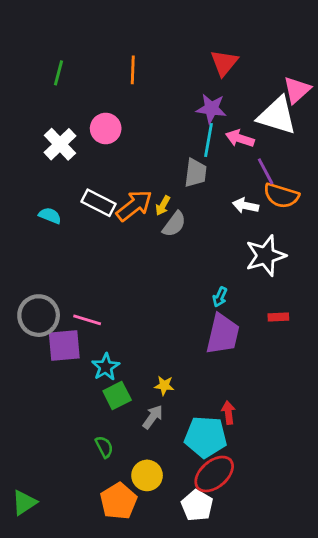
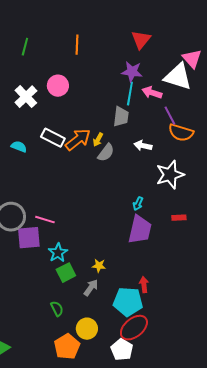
pink triangle: (297, 90) -> (192, 59), turned -30
white arrow: (246, 206) -> (143, 146), moved

